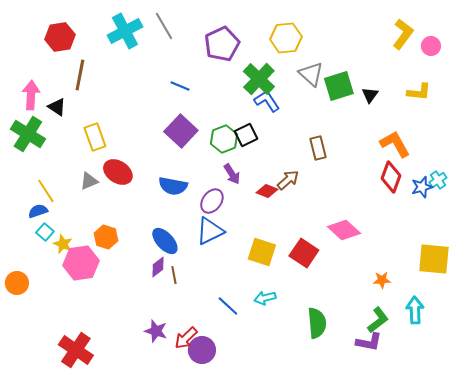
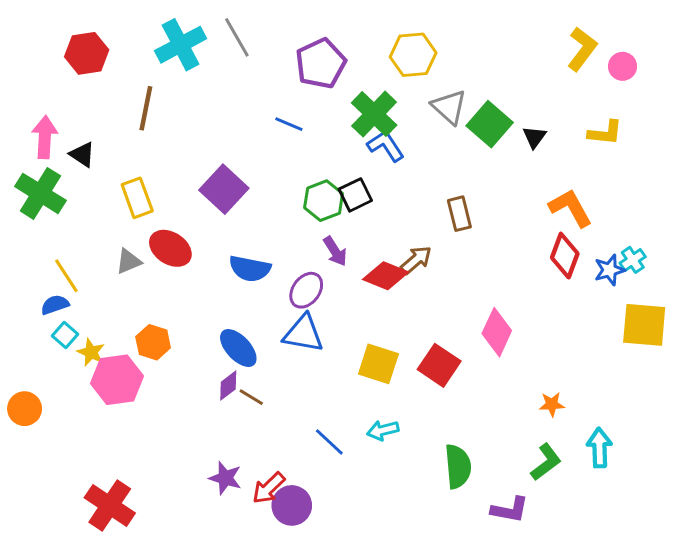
brown line: (80, 75) -> (146, 108), moved
blue line: (180, 86) -> (289, 124), moved
green square: (339, 86) -> (490, 124), turned -32
purple square: (181, 131) -> (224, 189), moved
red diamond: (267, 191) -> (386, 276), size x1.4
pink diamond: (344, 230) -> (497, 332), turned 72
blue triangle: (210, 231) -> (303, 334), turned 36
yellow square: (434, 259) -> (644, 325), moved
brown line: (174, 275) -> (251, 397), turned -48
purple L-shape: (369, 342) -> (510, 510), moved

